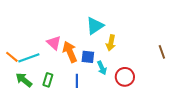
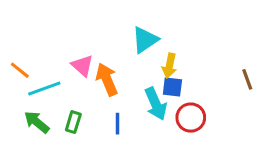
orange line: (12, 57) -> (20, 70), moved
blue square: (88, 57) -> (172, 87), moved
cyan arrow: (102, 68) -> (156, 104), size x1.5

